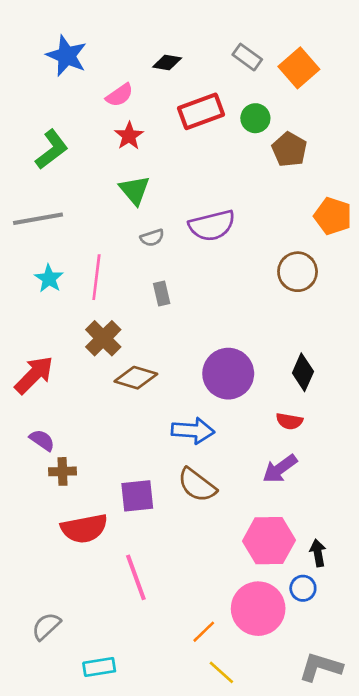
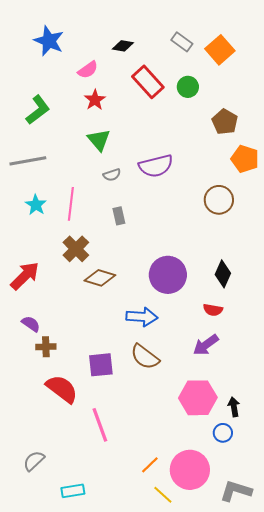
red rectangle: (201, 111) -> (148, 82), turned 68
brown pentagon: (289, 149) -> (225, 122), moved
red semicircle: (84, 528) -> (62, 389), turned -132
pink circle: (258, 609) -> (190, 470), moved

